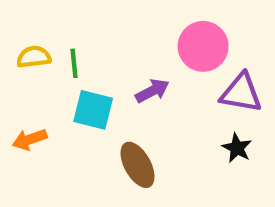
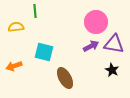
green line: (74, 63) -> (35, 11), moved
purple arrow: (152, 91) -> (91, 46), moved

